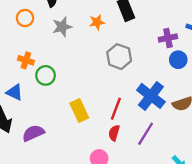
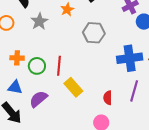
blue cross: (151, 96) -> (130, 58), turned -30
red line: (116, 109) -> (59, 66), moved
purple semicircle: (33, 133) -> (38, 99), moved

